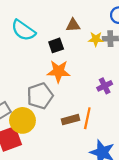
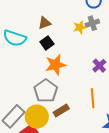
brown triangle: (73, 25) -> (45, 23), moved
brown rectangle: (70, 120) -> (61, 110), moved

